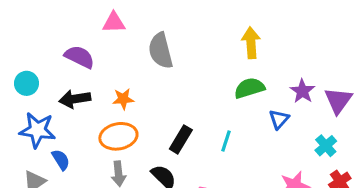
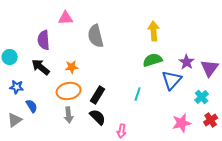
purple semicircle: (80, 57) -> (44, 40), turned -120
black arrow: (75, 99) -> (41, 67), turned 48
blue triangle: (279, 119) -> (172, 80), size x1.5
blue star: (37, 130) -> (17, 87), size x0.6
black rectangle: (181, 139) -> (98, 95), moved

